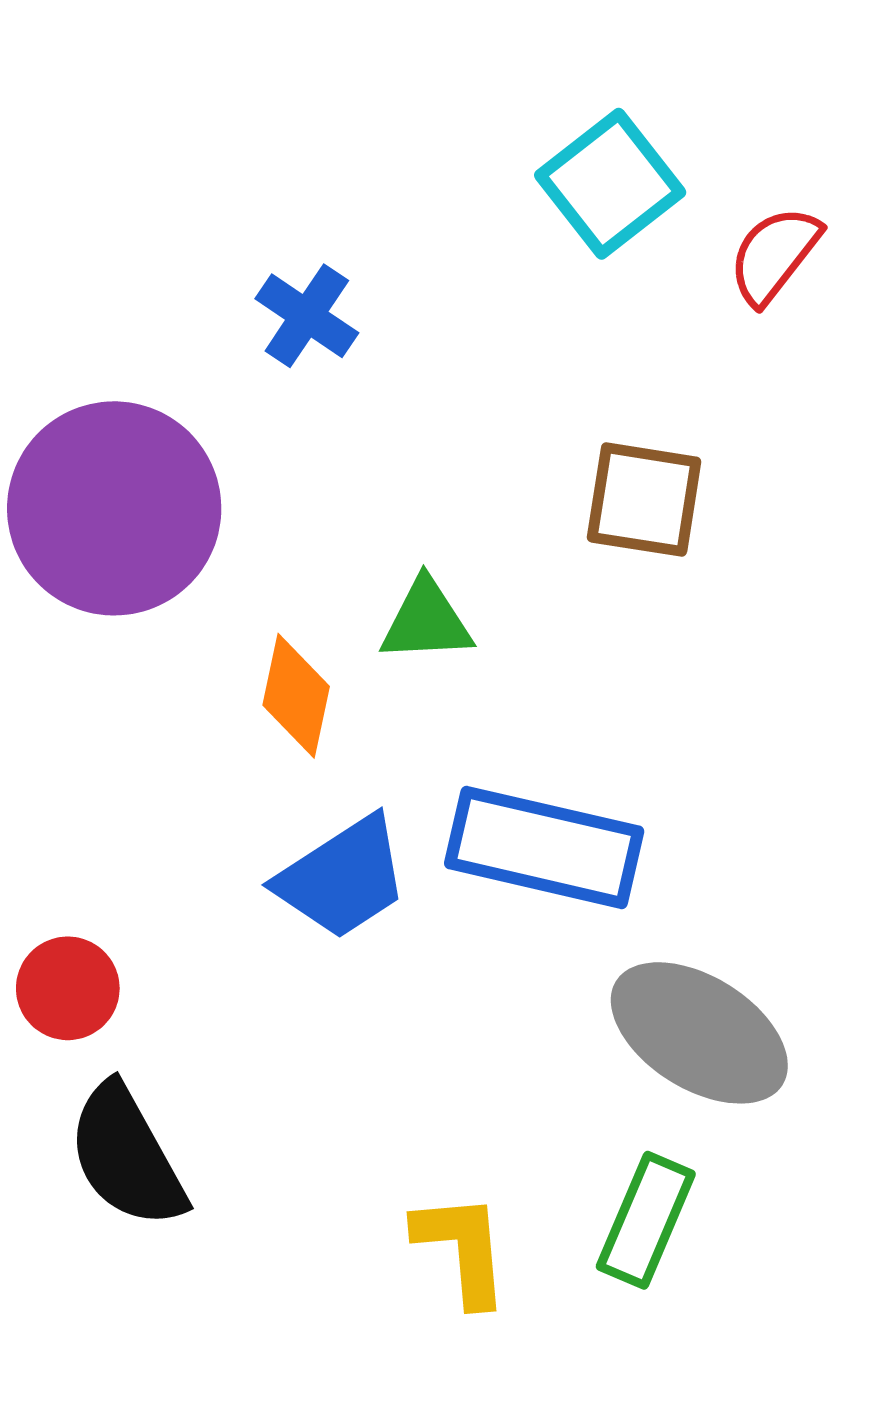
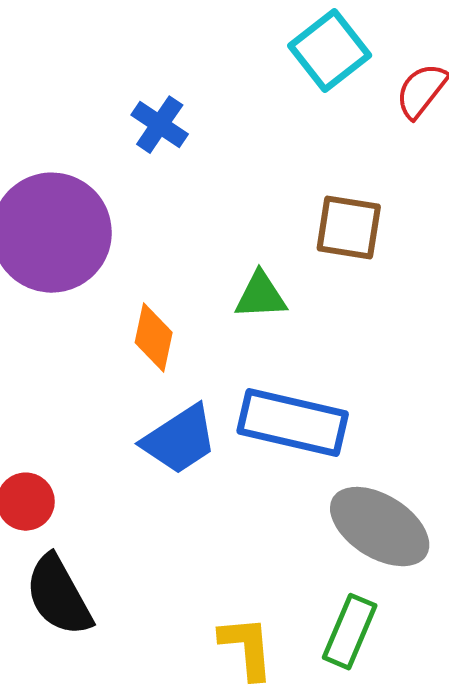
green triangle: (426, 621) -> (261, 296), moved

